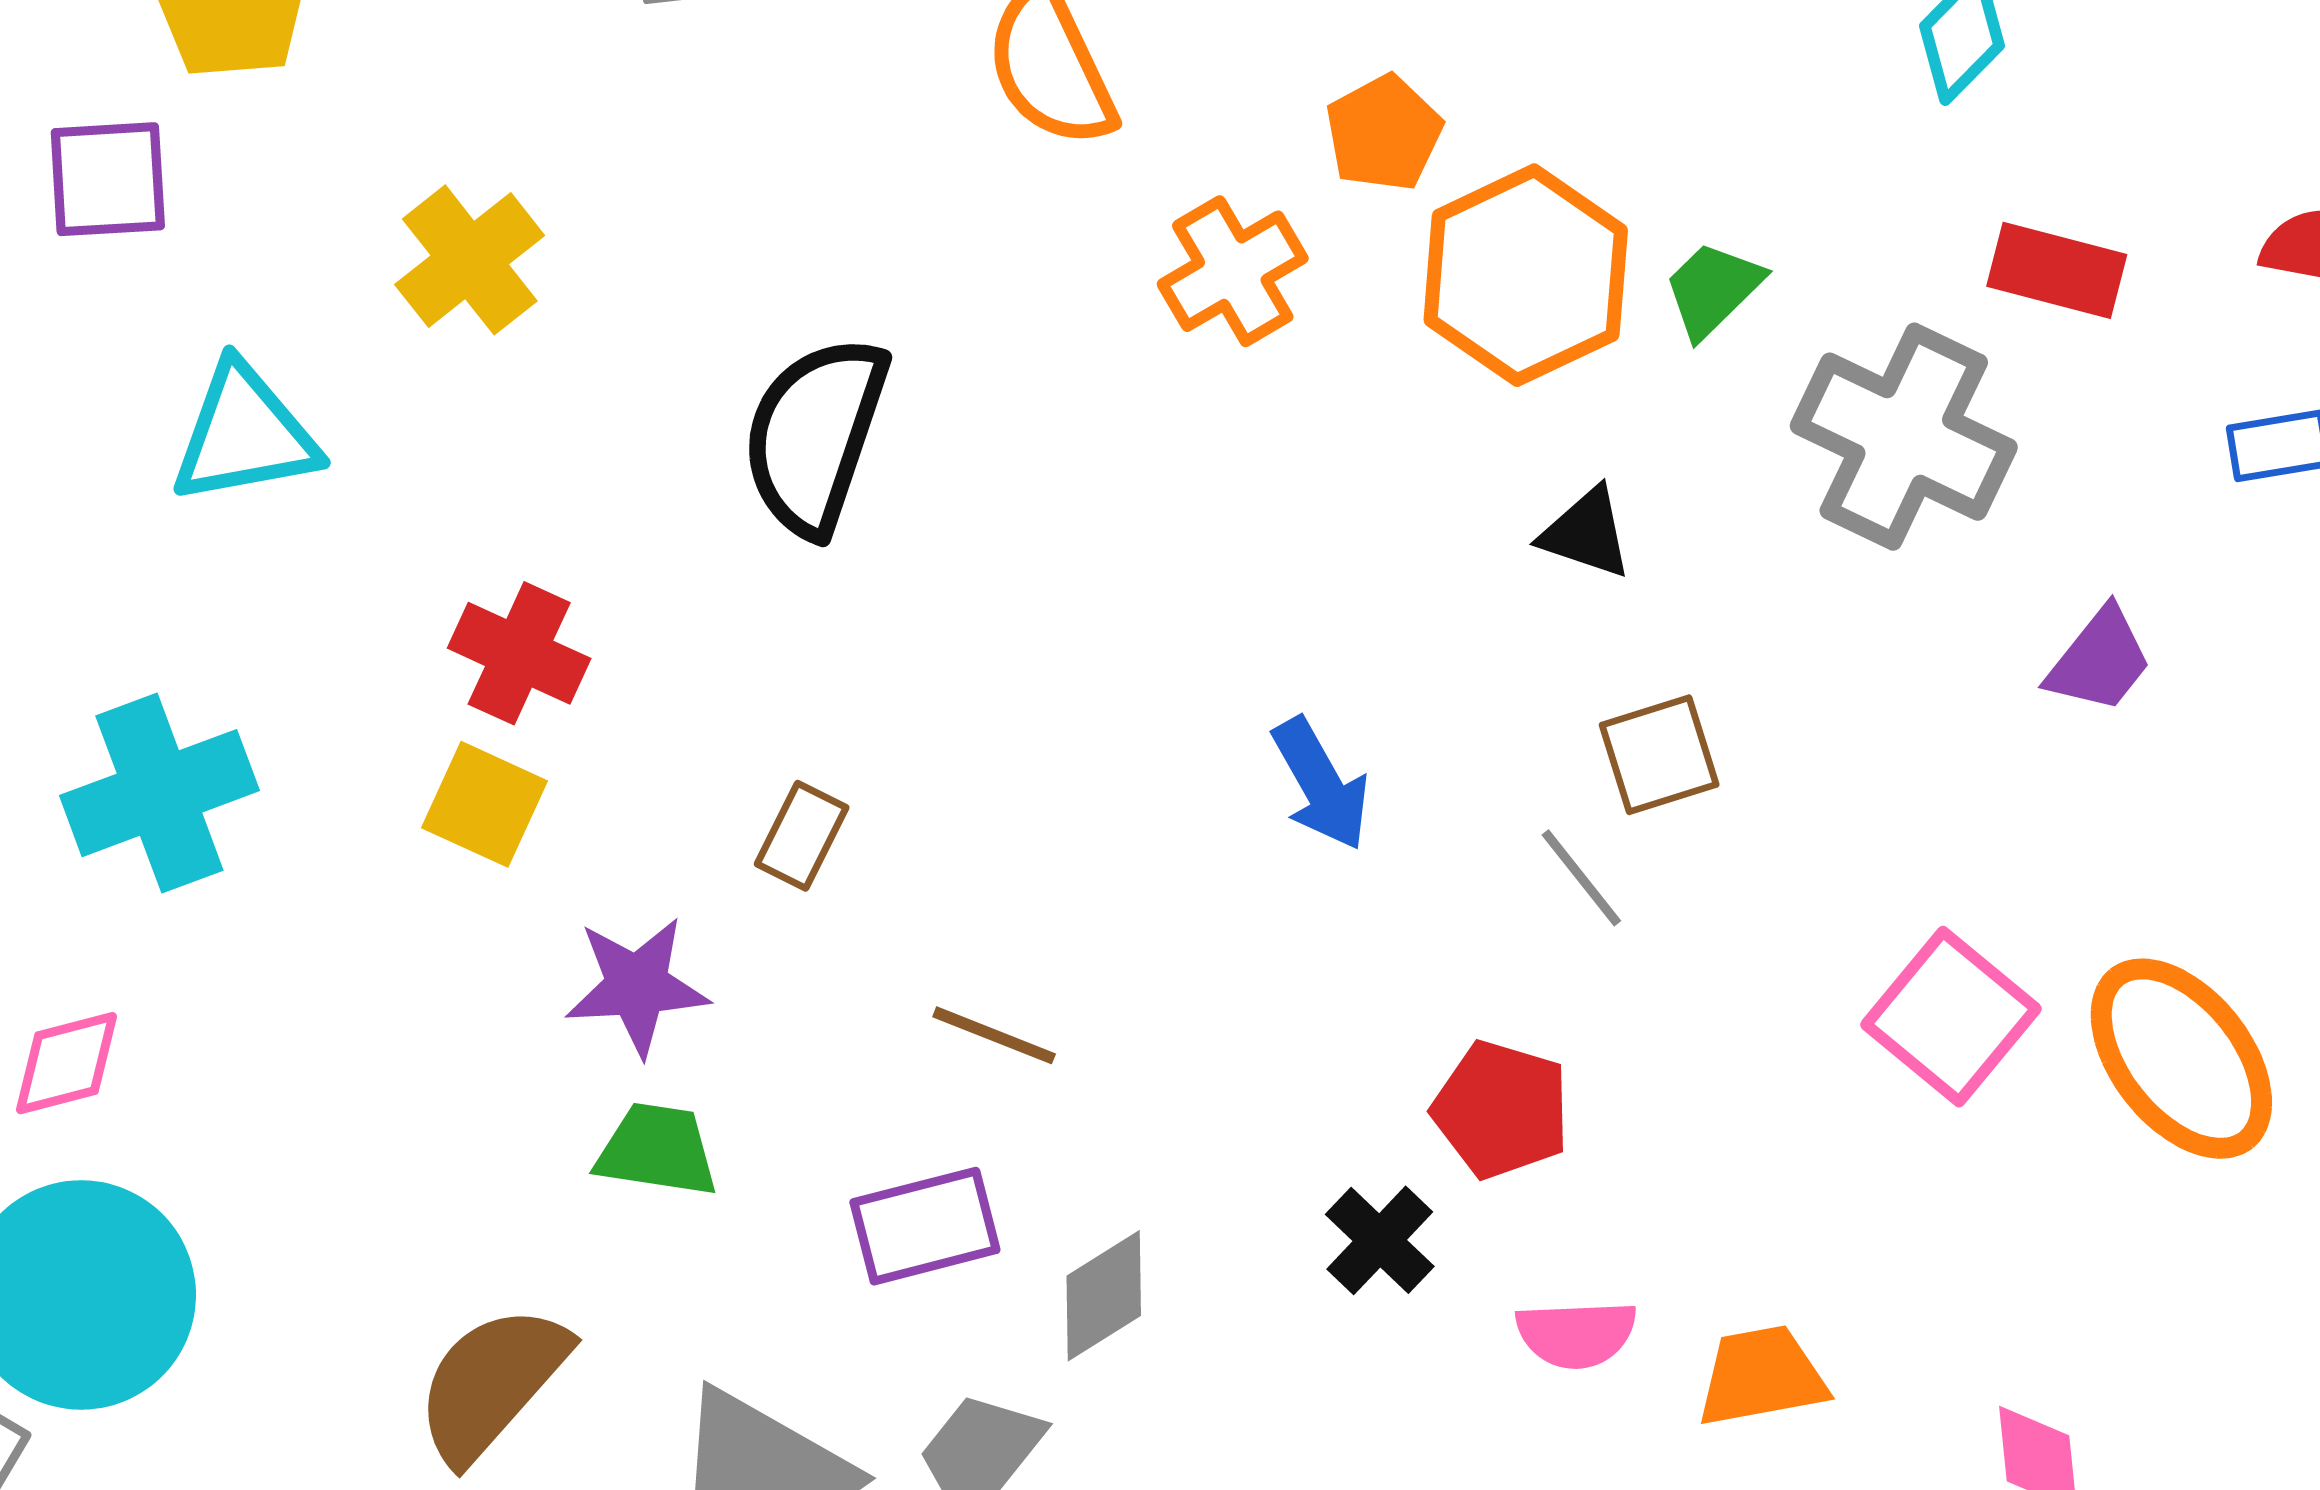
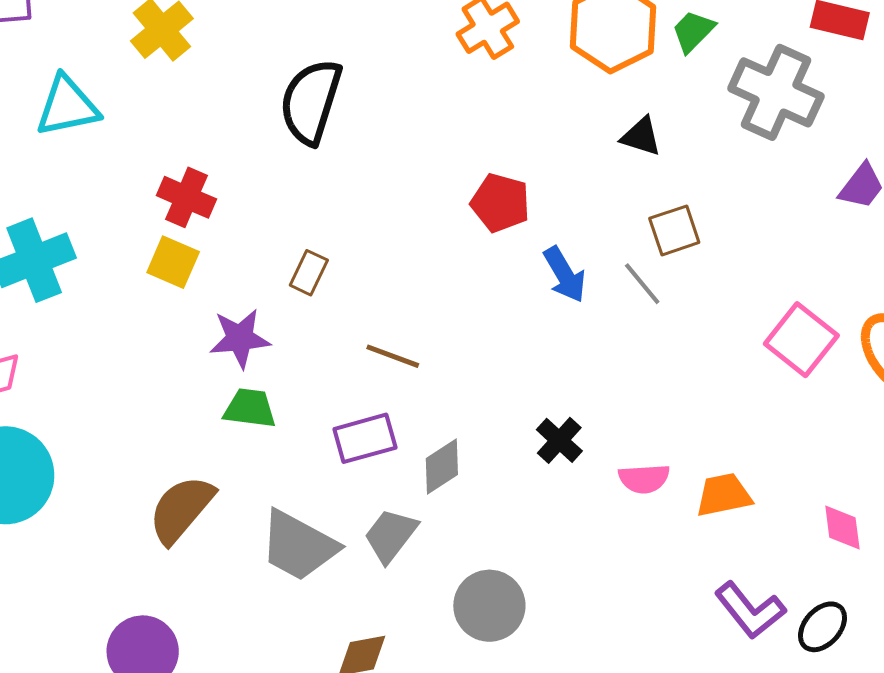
blue arrow: (1321, 784) -> (565, 275), moved
red pentagon: (1501, 1110) -> (500, 203), moved

